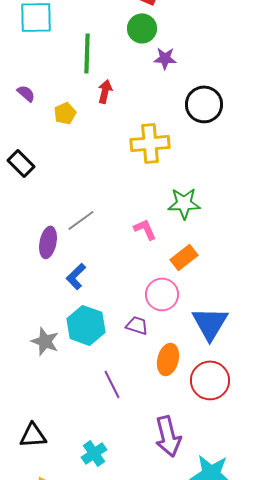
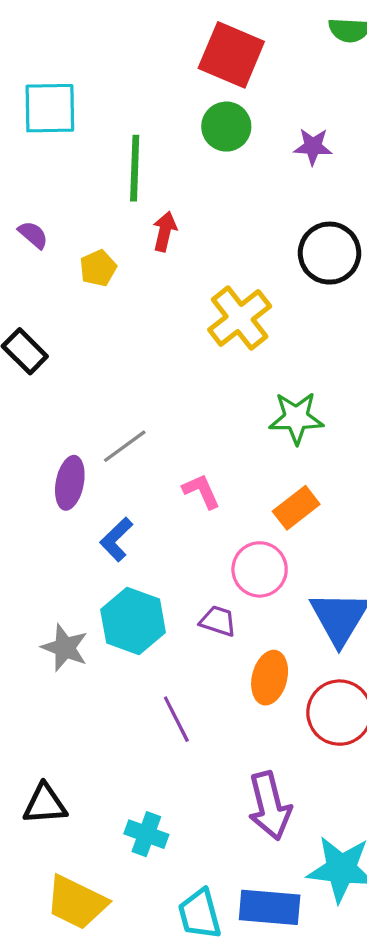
purple star: (165, 58) -> (313, 147), moved
yellow cross: (150, 143) -> (240, 318), turned -33
pink L-shape: (145, 229) -> (201, 491), moved
cyan cross: (94, 453) -> (146, 834), turned -35

